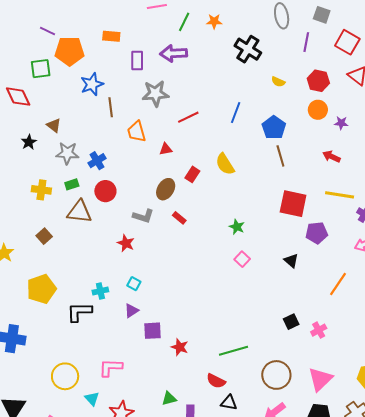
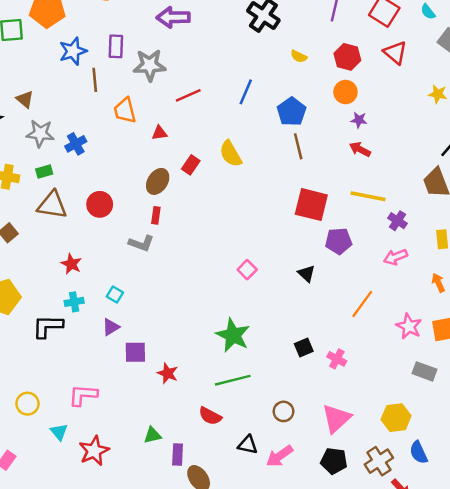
purple rectangle: (137, 61) -> (116, 46), moved
purple star: (341, 123) -> (359, 120), moved
red circle: (105, 191) -> (100, 204), moved
gray L-shape: (143, 216) -> (141, 243), moved
red rectangle: (179, 218) -> (156, 215), moved, turned 56
green star: (237, 227) -> (233, 335), moved, size x1.8
red star: (126, 243) -> (71, 264), moved
pink cross: (319, 330) -> (337, 359), turned -35
brown circle: (276, 375) -> (283, 411), size x0.6
yellow circle: (65, 376) -> (27, 404), size x0.7
black triangle: (229, 403) -> (248, 445), moved

